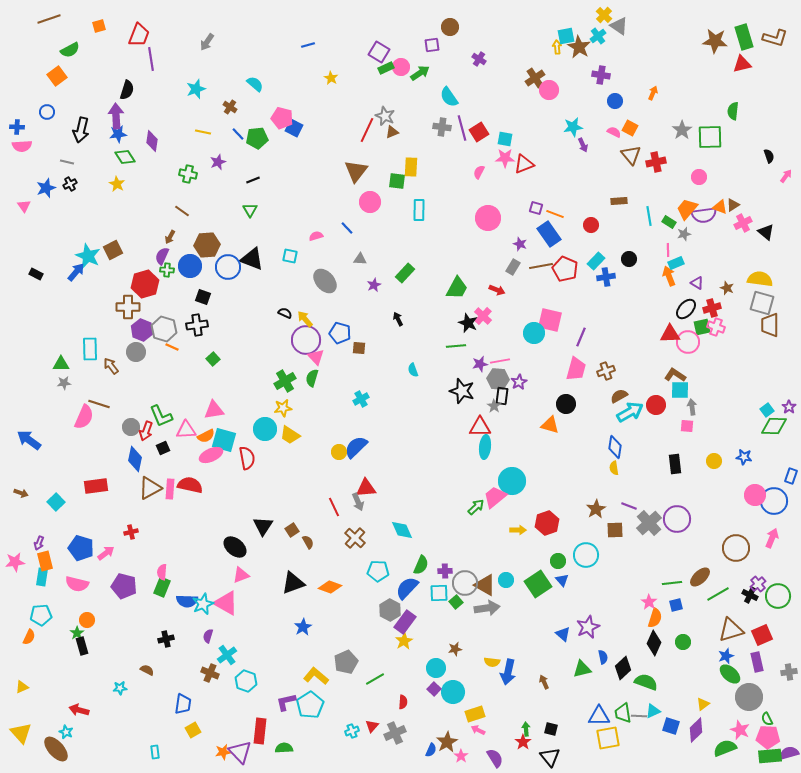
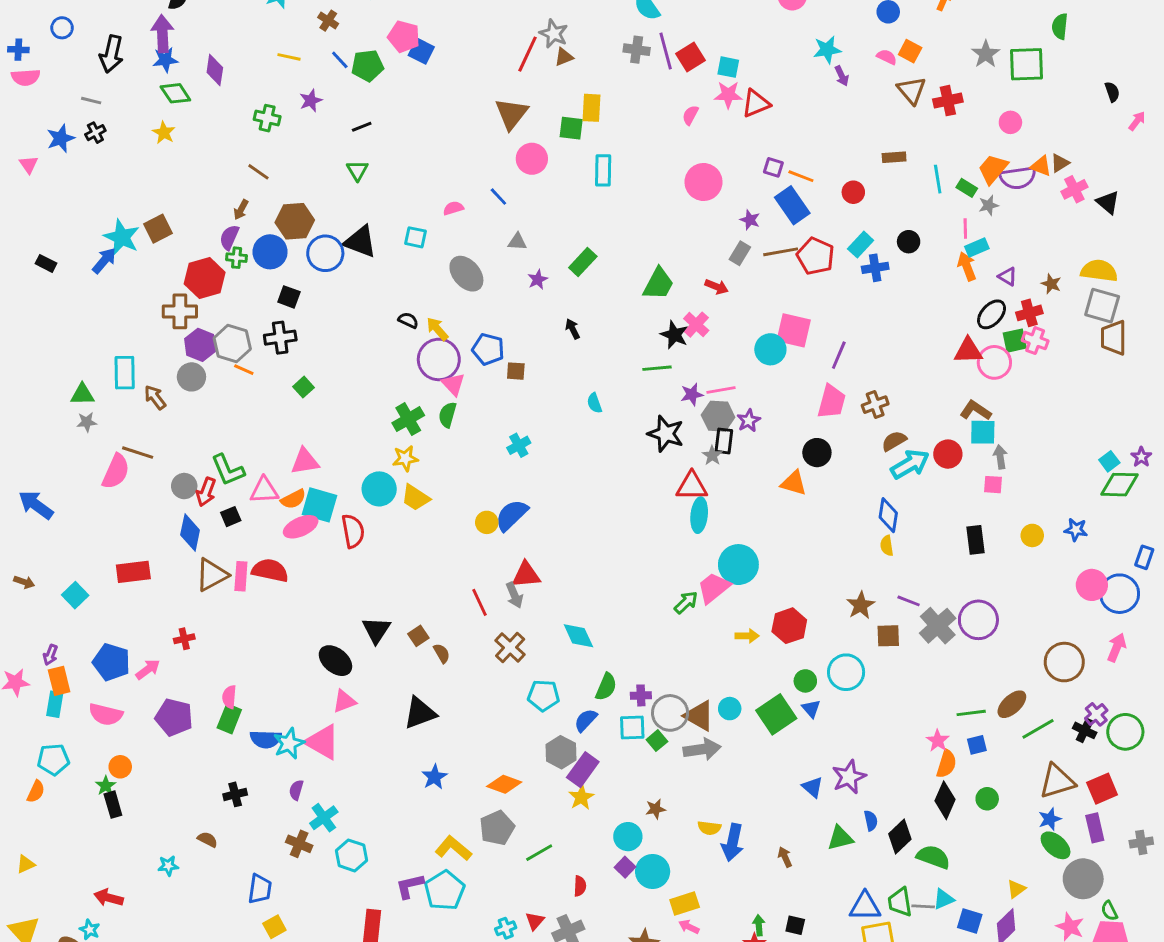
orange diamond: (330, 587) -> (504, 784), moved
blue semicircle: (407, 588) -> (586, 720), size x0.7

